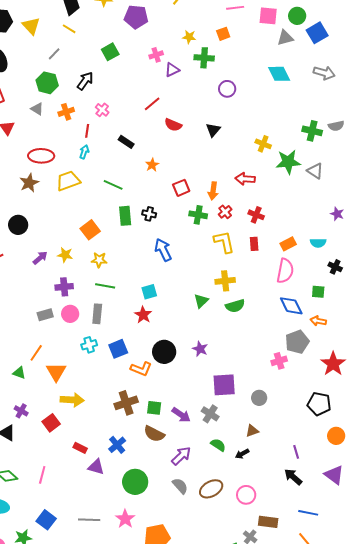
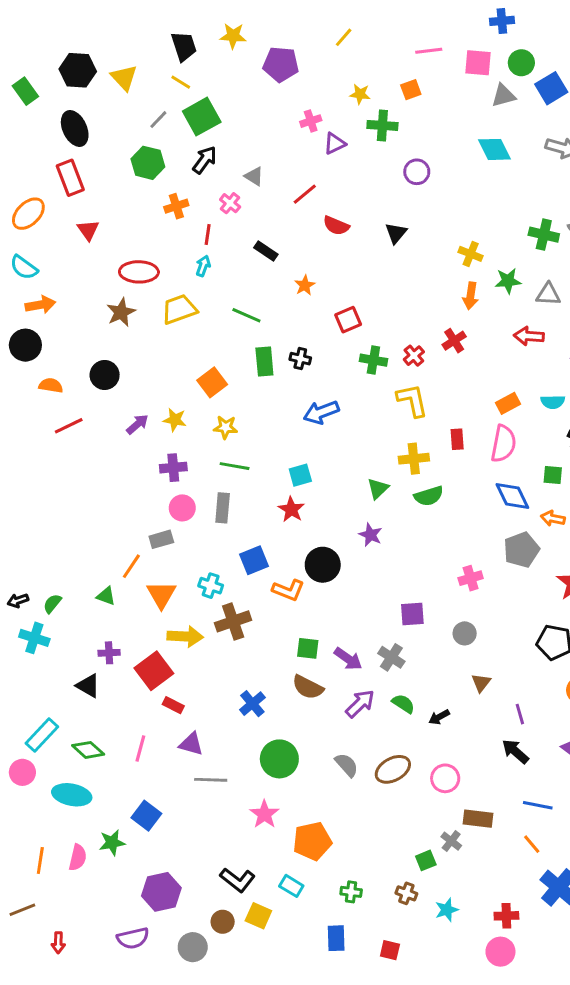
green square: (110, 52) -> (202, 117), moved, size x1.4
gray triangle: (37, 109) -> (254, 176), moved
green star: (288, 162) -> (508, 281), size x0.7
gray triangle: (315, 171) -> (548, 294), turned -30
red arrow: (245, 179) -> (529, 336), moved
orange arrow: (213, 191) -> (471, 296), moved
red cross: (256, 215) -> (454, 341), moved, turned 35
red rectangle: (254, 244) -> (457, 439), moved
blue arrow: (163, 250) -> (321, 412), turned -85
gray rectangle: (45, 315) -> (161, 539), moved
cyan cross: (89, 345) -> (211, 586), moved, turned 35
purple star: (200, 349) -> (370, 535), moved
pink cross: (279, 361) -> (471, 578), moved
purple square: (224, 385) -> (412, 614), size x0.7
brown cross: (126, 403) -> (233, 621), moved
purple cross: (21, 411) -> (109, 653), turned -32
red square: (51, 423) -> (154, 671), size x1.4
brown triangle: (252, 431) -> (481, 683), moved, turned -32
red rectangle: (80, 448) -> (173, 705), moved
purple arrow: (181, 456) -> (360, 704), moved
purple triangle: (96, 467) -> (191, 744), moved
gray line: (89, 520) -> (211, 780), moved

